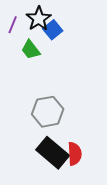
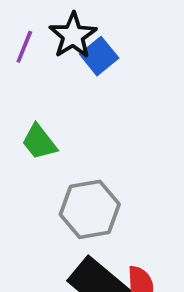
green trapezoid: (31, 50) -> (39, 142), moved

